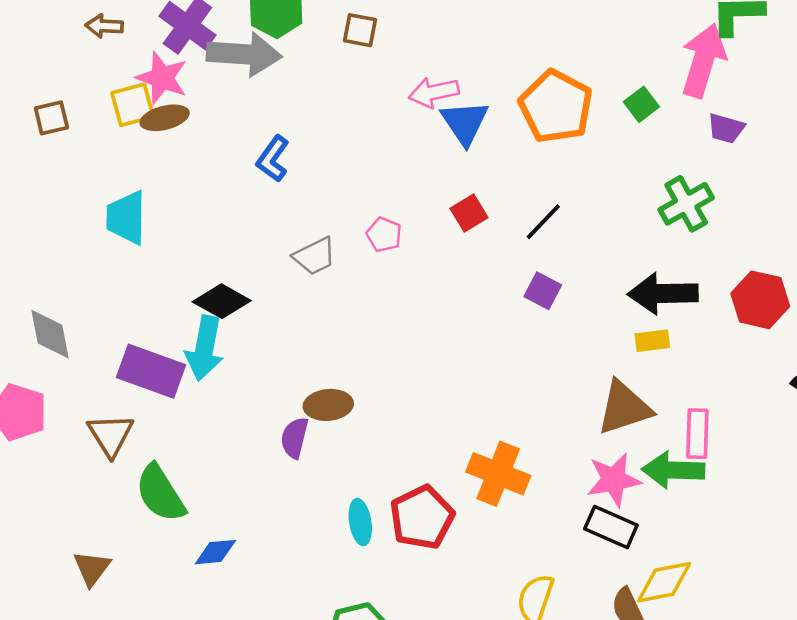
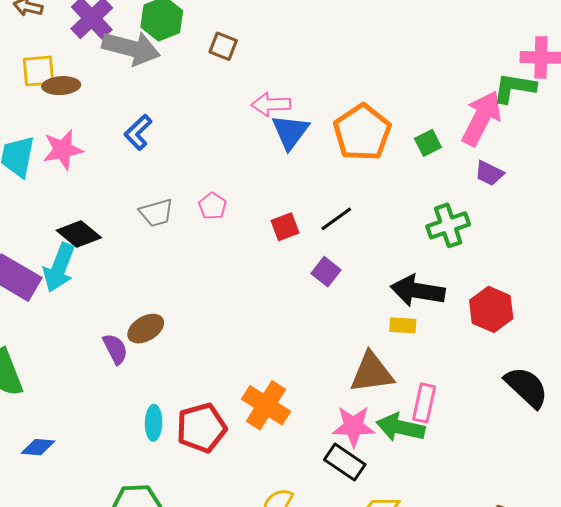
pink star: (162, 78) -> (63, 150), moved, turned 30
red square: (469, 213) -> (285, 227), moved
brown ellipse: (328, 405) -> (146, 329), turned -36
purple semicircle: (295, 438) -> (115, 349), turned 128
blue diamond: (215, 552) -> (38, 447), moved

